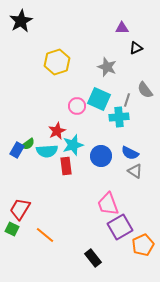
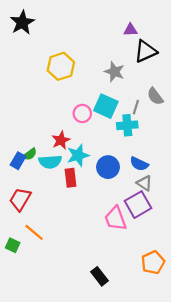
black triangle: (136, 48) -> (145, 51), size x1.6
red trapezoid: (20, 209) -> (20, 199), moved
purple square: (120, 227) -> (138, 205), moved
orange line: (45, 235) -> (34, 232), moved

